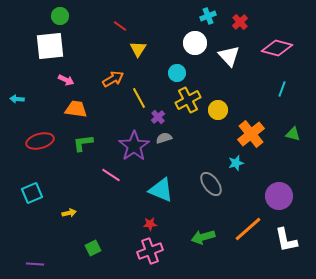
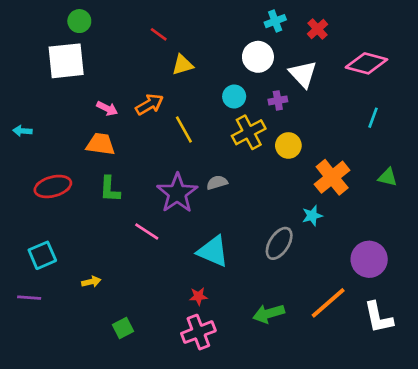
yellow triangle: (138, 49) -> (183, 65), turned 42
pink arrow: (66, 80) -> (107, 108), moved
purple cross: (158, 117) -> (278, 100), moved, turned 32
green L-shape: (83, 143) -> (110, 189), turned -80
gray ellipse: (211, 184) -> (279, 243), turned 70
purple line: (35, 264) -> (29, 298), moved

